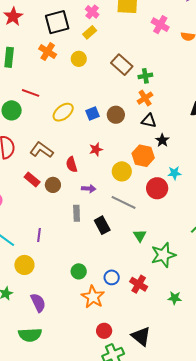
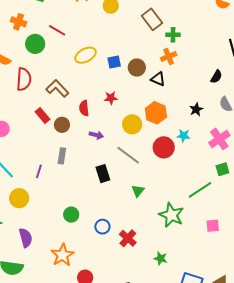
black triangle: (149, 121) -> (158, 79), moved
black star: (162, 140) -> (196, 109), moved
gray rectangle: (77, 213) -> (62, 156), moved
green star: (163, 255) -> (171, 215), moved, turned 30
orange star: (93, 297) -> (63, 255), moved

